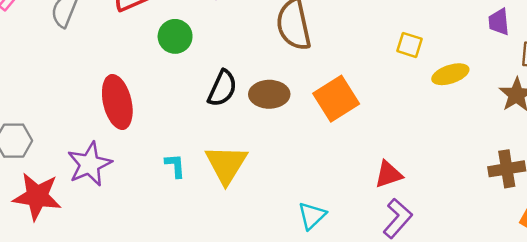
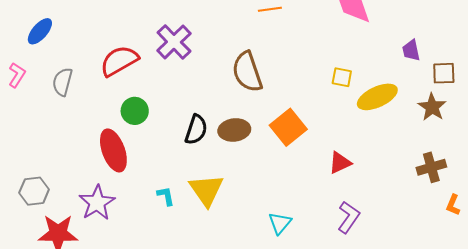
green circle: (175, 36) -> (135, 111), moved
yellow ellipse: (450, 74) -> (377, 97), size x1.4
red triangle: (388, 174) -> (340, 163), moved

